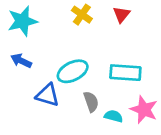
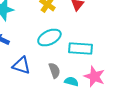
cyan ellipse: (73, 71) -> (49, 38), moved

